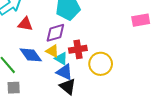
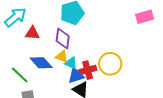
purple diamond: (55, 33) -> (63, 38), turned -60
red cross: (78, 49) -> (88, 70), moved
blue triangle: (64, 72) -> (76, 76), turned -36

